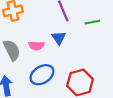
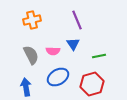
green line: (92, 22) -> (99, 56), moved

